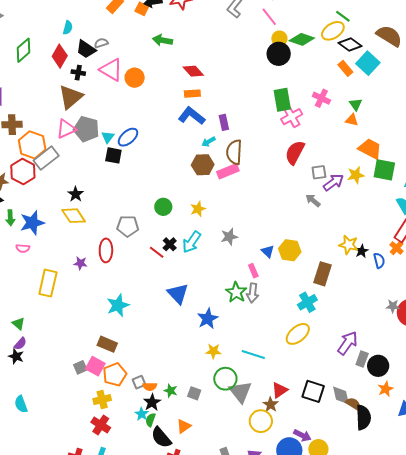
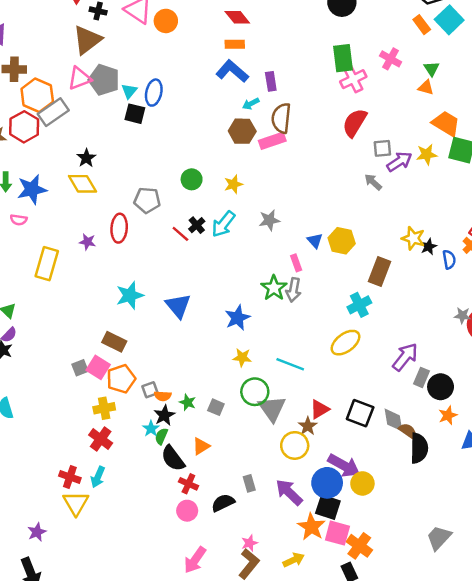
blue ellipse: (128, 137) -> (154, 93), turned -40
blue triangle: (178, 294) -> (178, 306), moved
purple arrow: (302, 435) -> (344, 466), size x1.5

